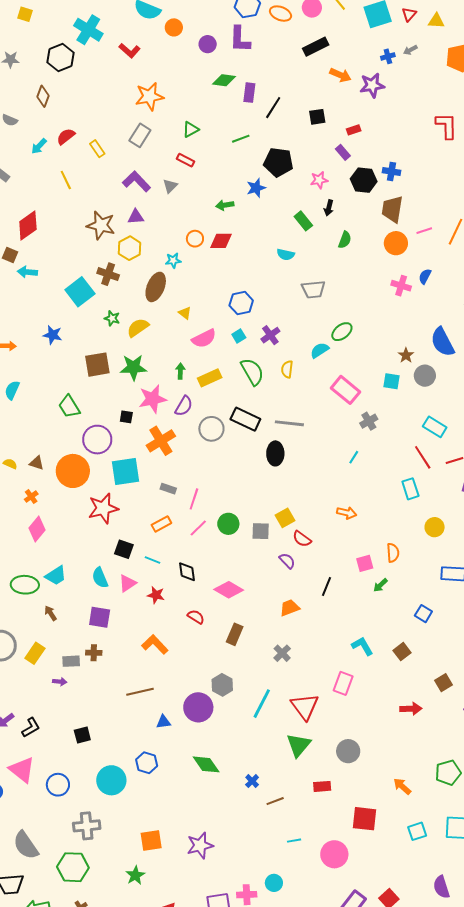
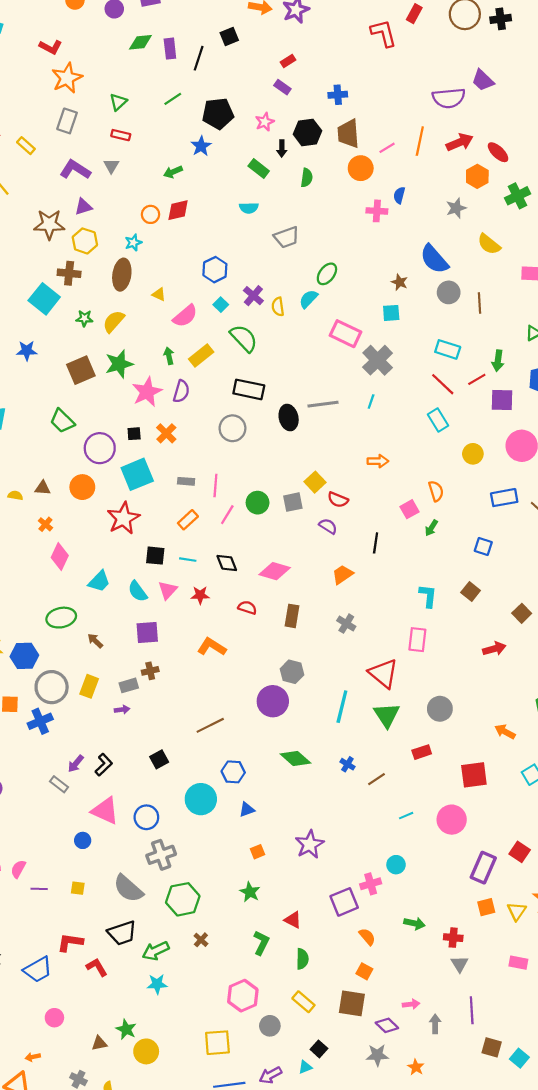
red L-shape: (130, 51) -> (51, 47), moved
black square: (317, 117) -> (229, 36), moved
black hexagon: (364, 180) -> (307, 133), moved
yellow semicircle: (287, 369) -> (278, 307), moved
gray circle: (425, 376) -> (449, 292), moved
black square: (126, 417) -> (134, 434), moved
gray cross: (369, 421) -> (378, 360), size x1.6
gray line: (289, 423) -> (323, 404), moved
gray circle: (211, 429) -> (232, 428), moved
orange cross: (161, 441) -> (166, 433), size x0.7
orange circle: (73, 471) -> (82, 487), size x0.7
cyan trapezoid: (56, 576) -> (99, 581), moved
cyan L-shape: (362, 646) -> (428, 596), turned 50
brown line: (140, 692) -> (210, 725), moved
cyan line: (262, 704) -> (342, 707), moved
blue triangle: (163, 722) -> (247, 810), moved
gray cross: (87, 826) -> (161, 855), moved
orange square: (151, 840) -> (258, 852), size x0.6

